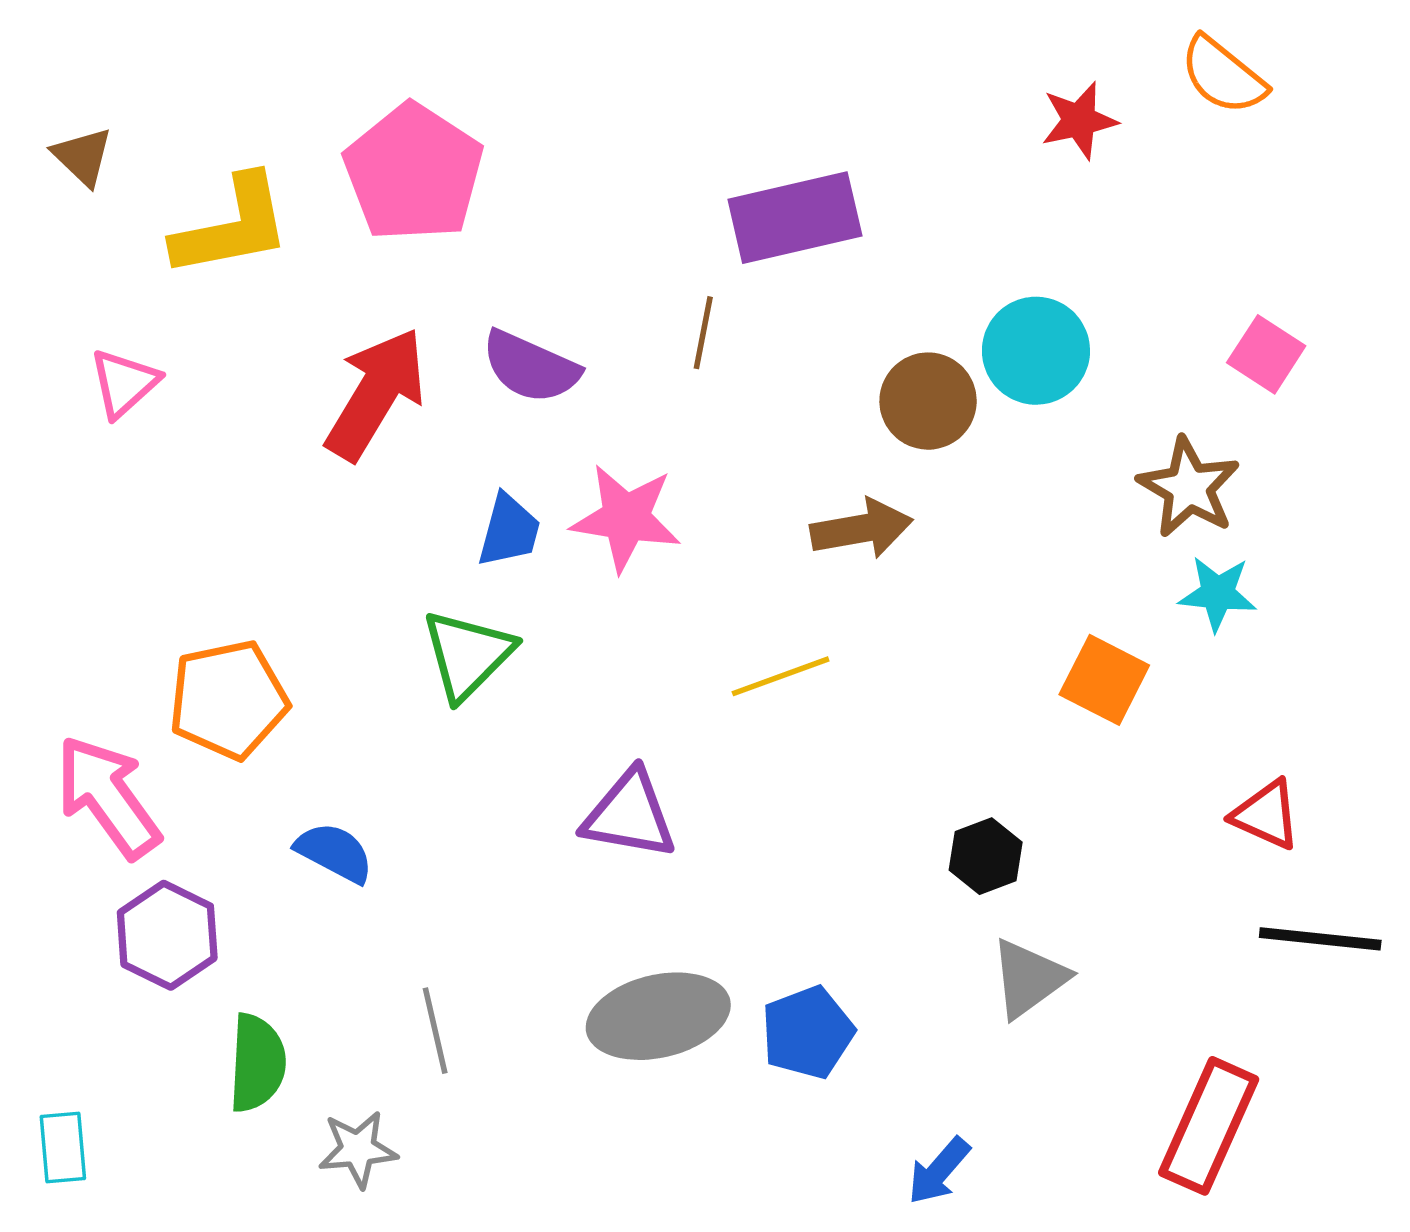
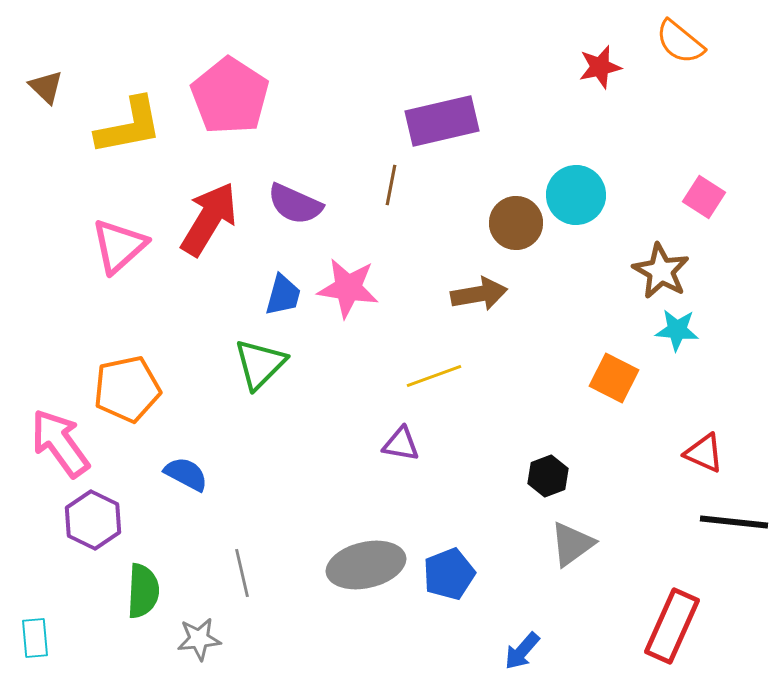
pink triangle: (124, 383) -> (119, 246), moved, size x1.4
purple triangle: (629, 815) -> (401, 444), moved, size x0.7

